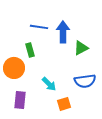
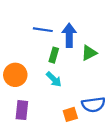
green rectangle: (30, 50) -> (54, 55), moved, turned 32
blue semicircle: (85, 81) -> (93, 105), moved
cyan arrow: (49, 84) -> (54, 79), moved

